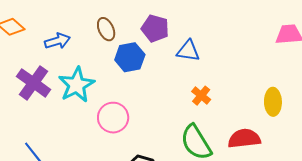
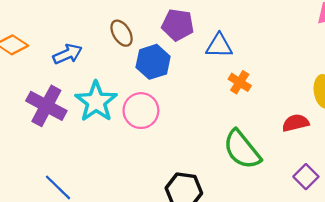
orange cross: (201, 96) -> (240, 82), moved
pink circle: (113, 118) -> (141, 111), moved
red semicircle: (244, 139) -> (295, 123), moved, size x0.7

